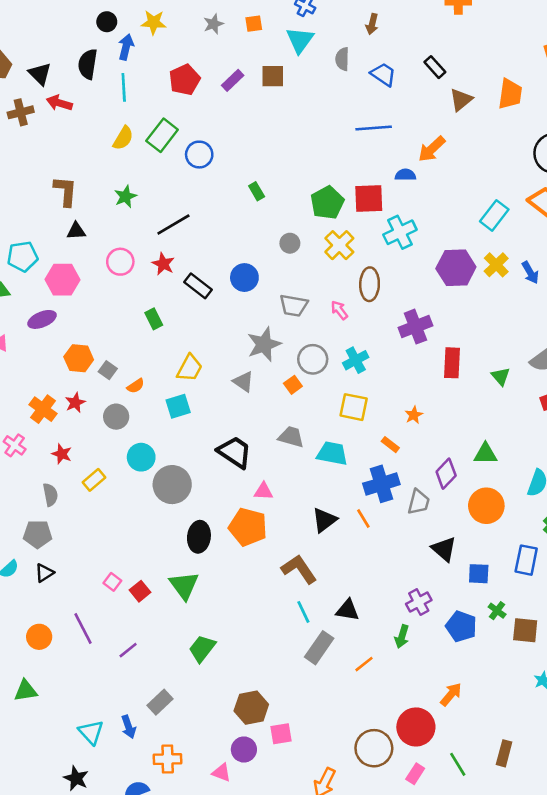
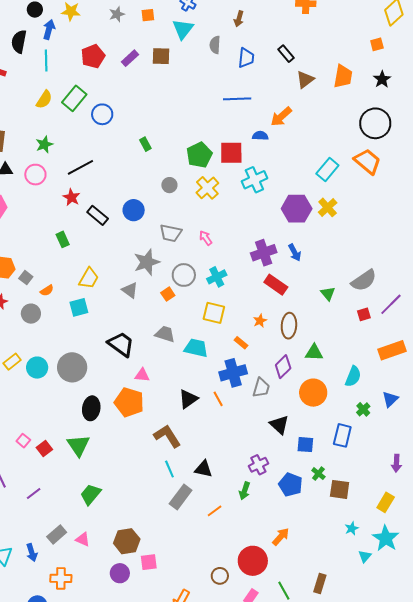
blue trapezoid: (383, 74) -> (246, 58), turned 60
pink circle: (120, 262) -> (35, 175), moved
blue arrow: (530, 273) -> (295, 253), moved
brown ellipse: (370, 284) -> (289, 326), moved
red rectangle: (452, 363) -> (276, 285), moved, turned -60
cyan circle: (141, 457) -> (37, 368), moved
brown circle: (374, 748) -> (220, 576), size x0.6
pink triangle: (221, 772) -> (83, 539), moved

